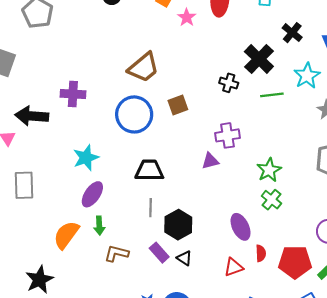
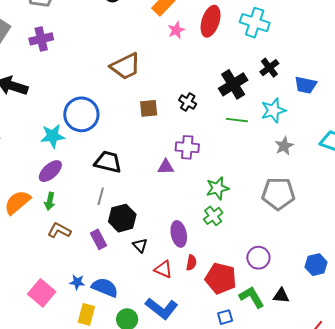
black cross: (229, 83) -> (188, 102), moved
purple cross: (73, 94) -> (41, 39), moved, turned -30
blue circle: (134, 114) -> (81, 114), moved
black triangle: (184, 258) -> (140, 245), moved
red triangle: (234, 267) -> (163, 269), turned 30

